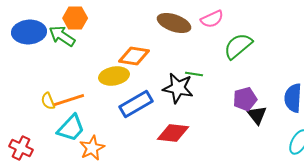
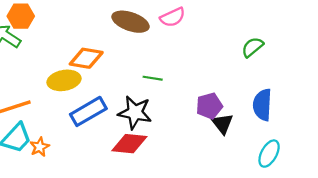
green semicircle: (238, 46) -> (252, 47), moved, size x0.7
black star: (178, 88) -> (135, 113), moved
orange star: (92, 148) -> (40, 147), moved, size x0.7

